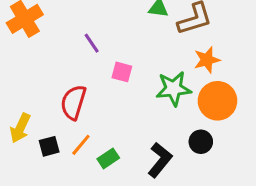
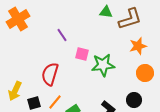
green star: (174, 89) -> (103, 65), moved
orange circle: (217, 101) -> (145, 73), size x0.7

